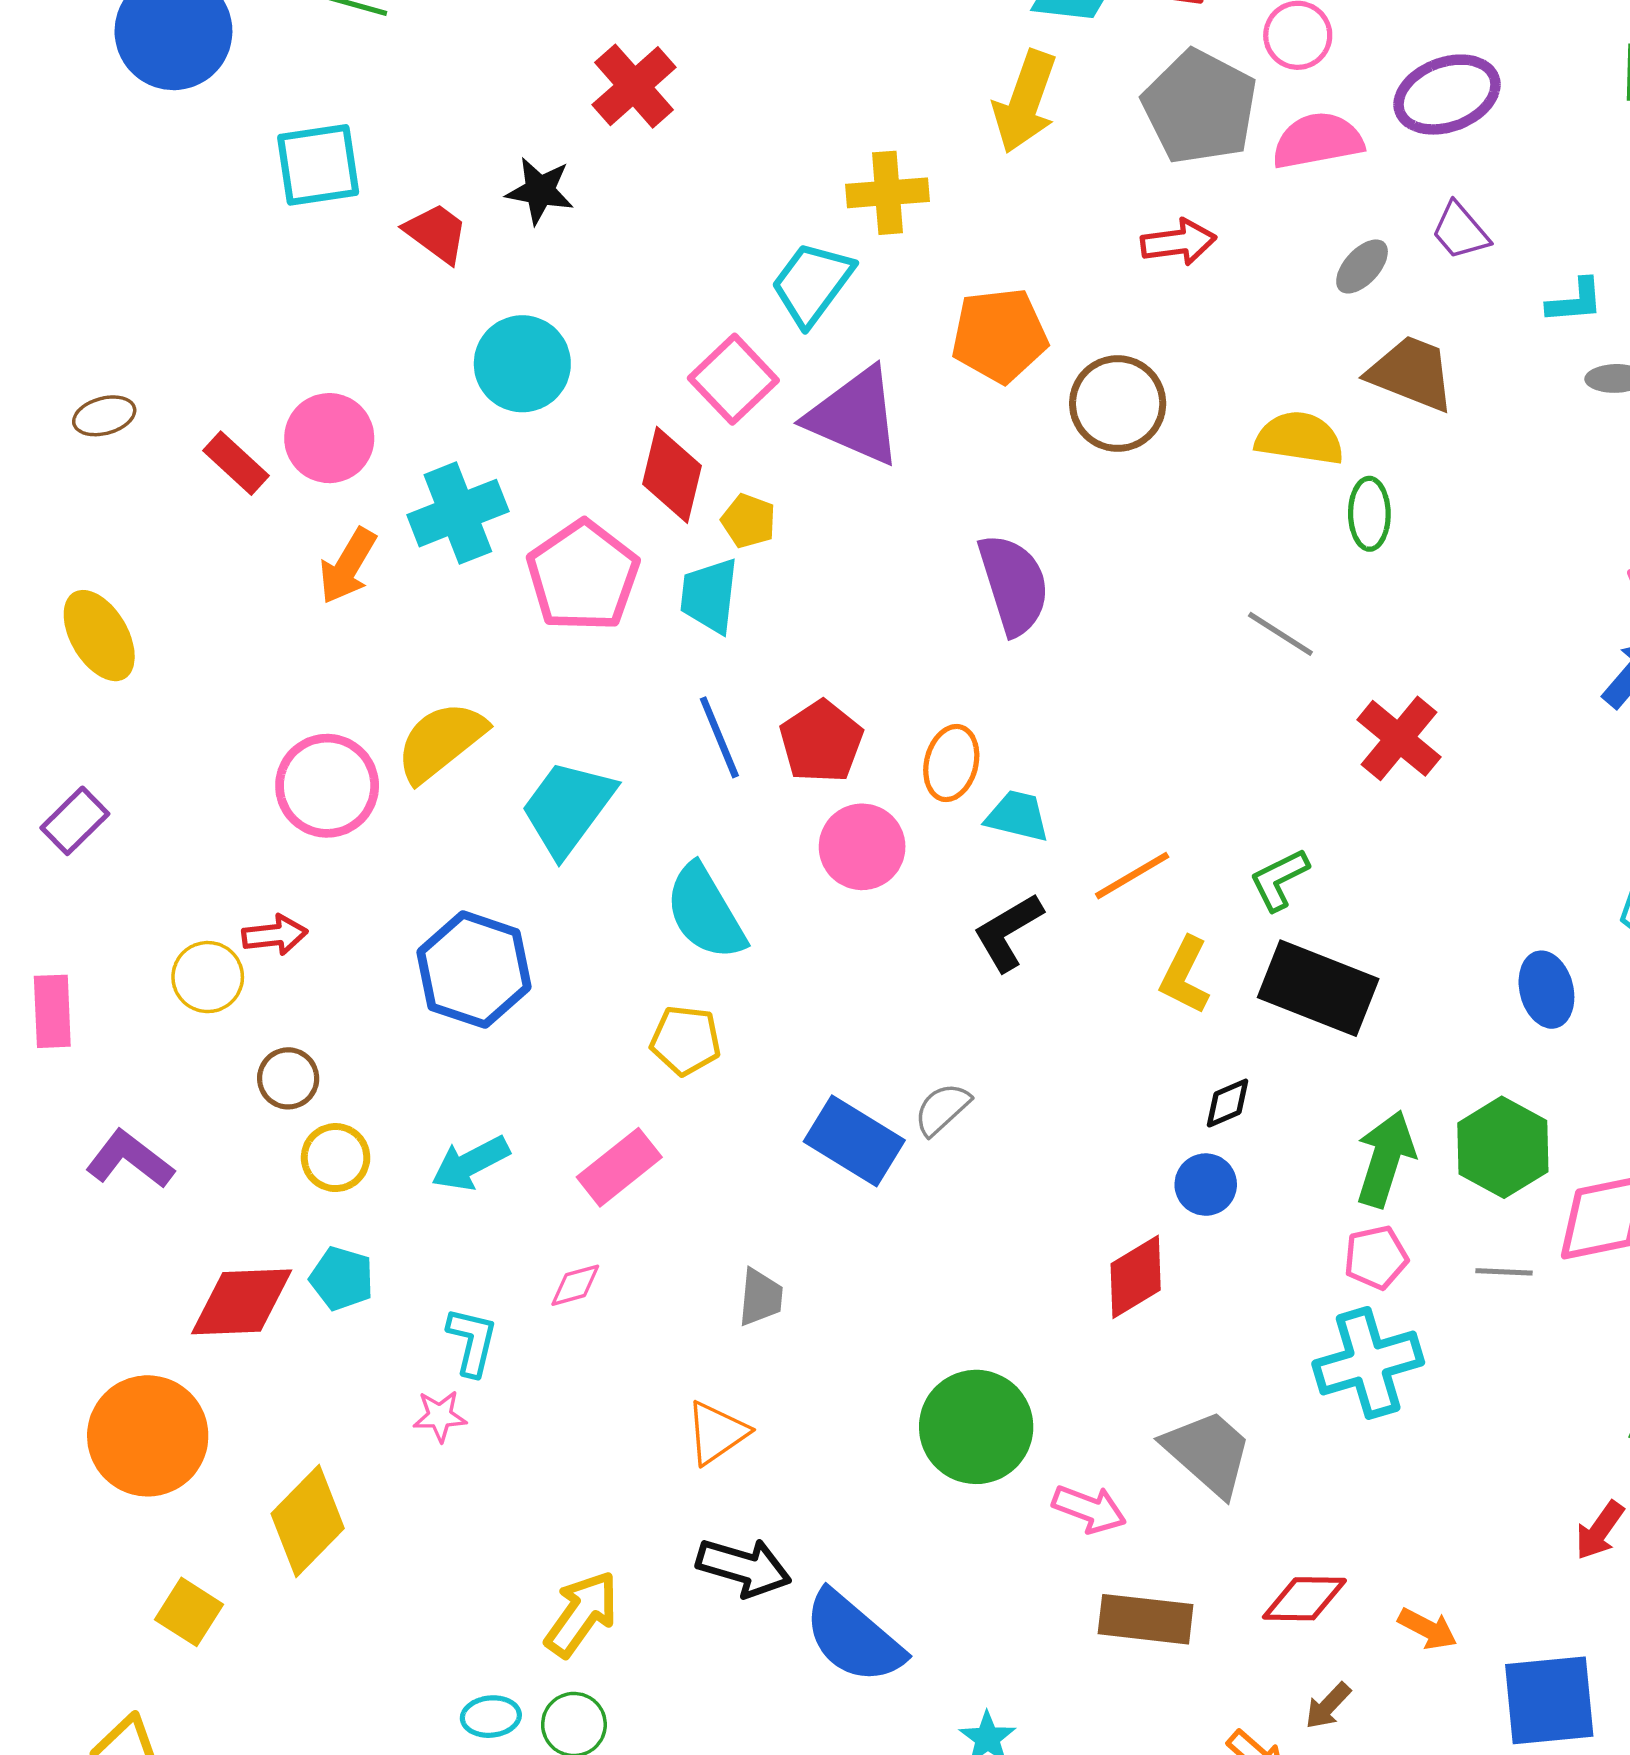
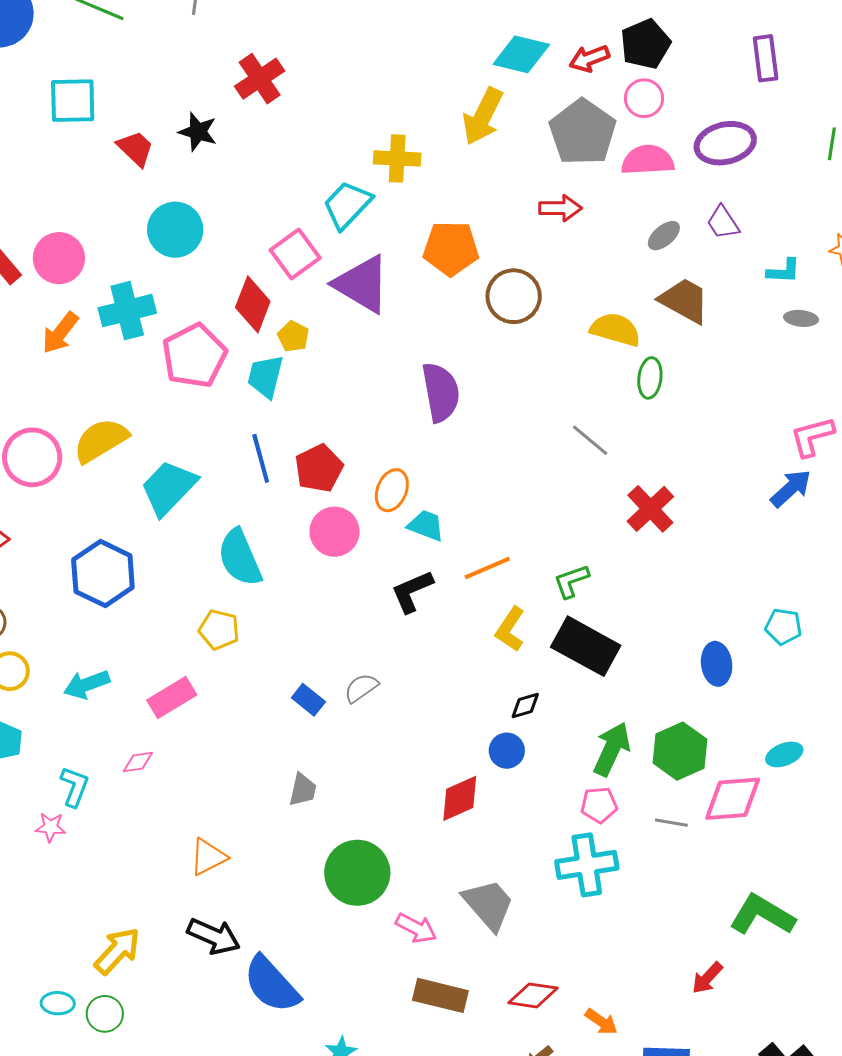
blue rectangle: (854, 1141) -> (308, 700), size x0.6
gray trapezoid: (760, 1297) -> (303, 790), moved

